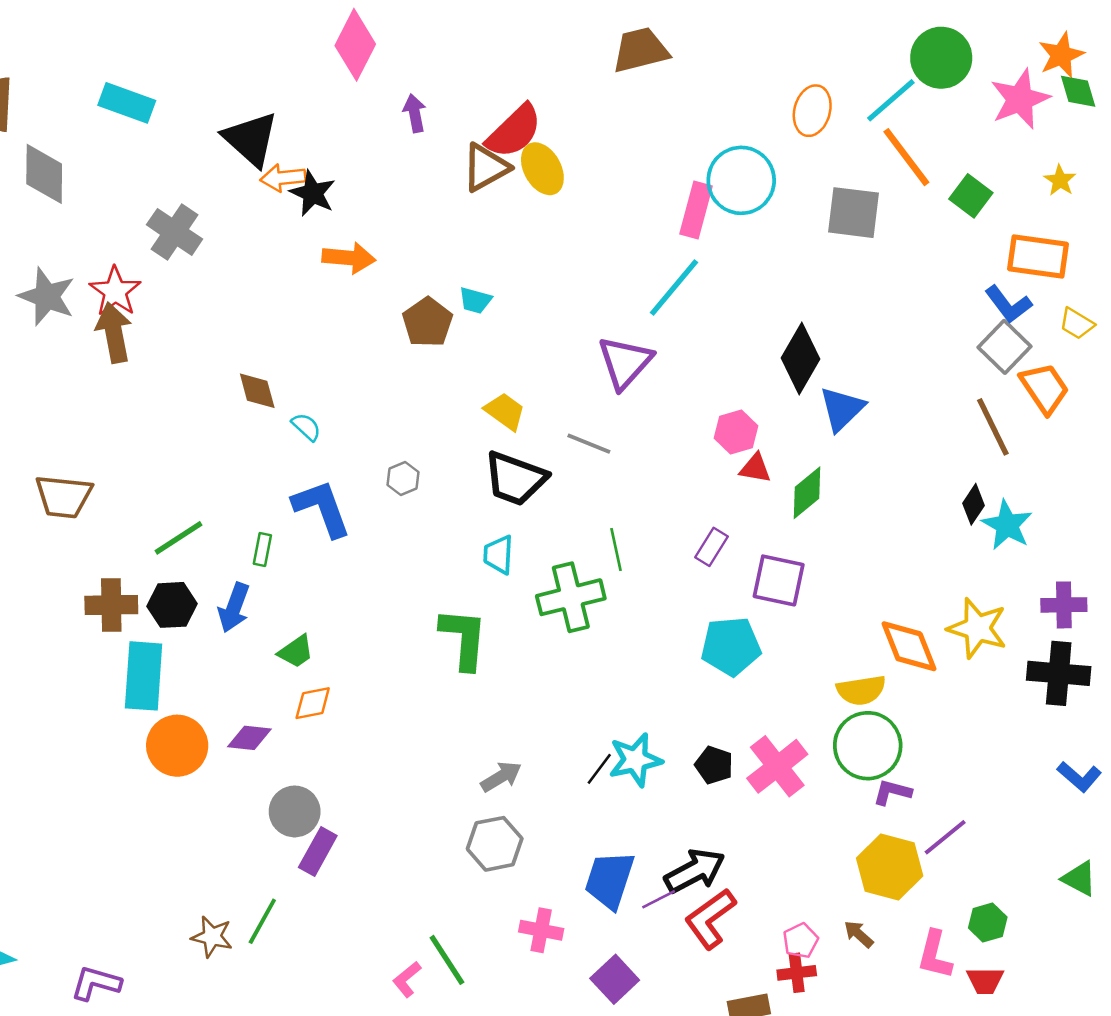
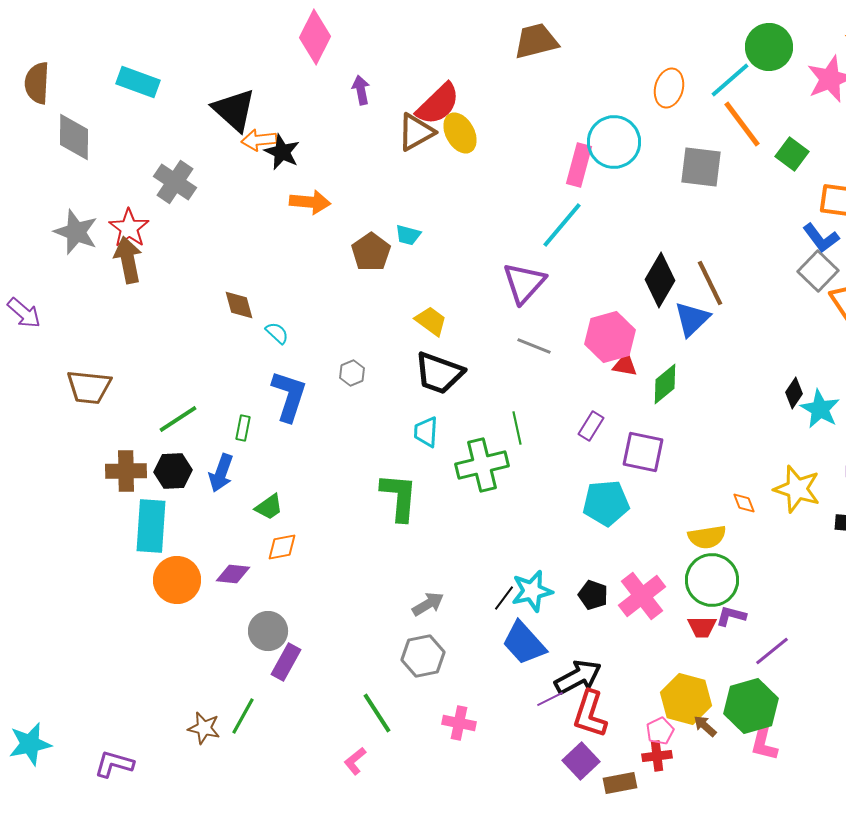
brown line: (993, 427) -> (710, 283), moved
pink hexagon: (736, 432) -> (610, 337), size x1.5
gray line: (589, 444) -> (534, 346), moved
blue L-shape: (322, 508) -> (289, 396), turned 38
orange diamond: (909, 646) -> (744, 503), size x0.5
yellow hexagon: (890, 867) -> (686, 699), moved
blue trapezoid: (610, 880) -> (524, 643), moved, turned -60
red L-shape: (710, 919) -> (590, 714), turned -36
green hexagon: (988, 922) -> (751, 706), moved, size x1.8
green line: (447, 960) -> (377, 713), moved
purple square: (615, 979) -> (581, 761), moved
red trapezoid: (985, 981) -> (702, 627), moved

